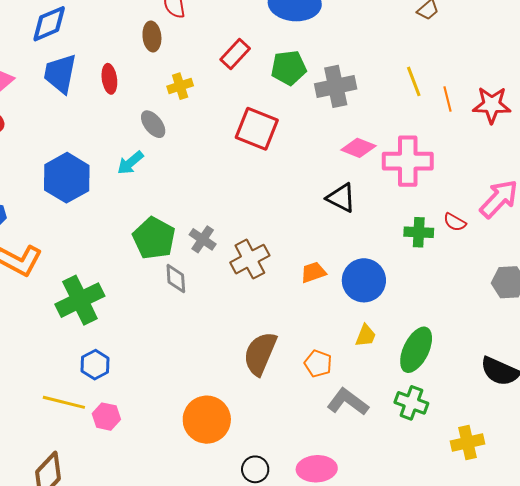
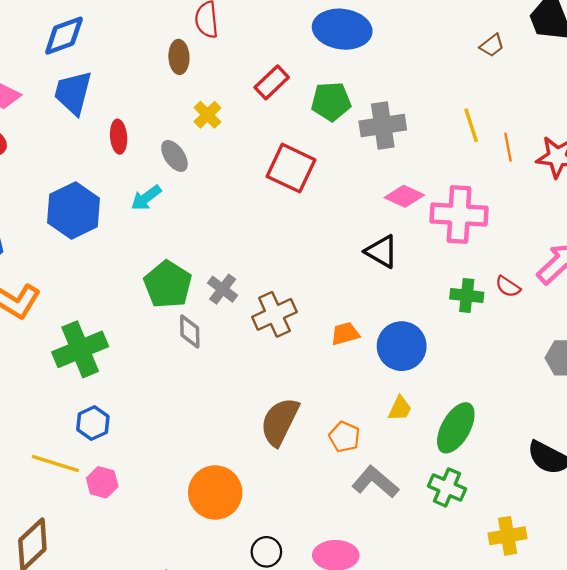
red ellipse: (109, 79) -> (119, 137), moved
yellow cross: (180, 86) -> (207, 115), turned -30

